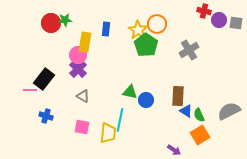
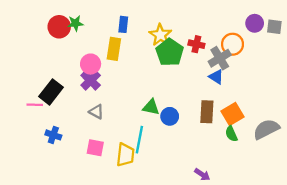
red cross: (204, 11) -> (196, 44), moved
orange circle: (157, 24) -> (233, 44), moved
blue rectangle: (106, 29) -> (123, 24), moved
yellow rectangle: (85, 42) -> (114, 49), moved
blue triangle: (186, 111) -> (216, 77), moved
orange square: (200, 135) -> (233, 114), moved

